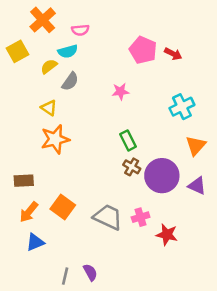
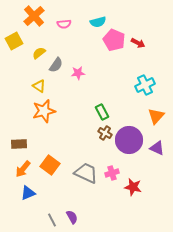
cyan semicircle: (68, 51) -> (98, 22), moved
pink star: (120, 92) -> (78, 73), moved
gray line: (65, 276) -> (52, 220), turned -40

